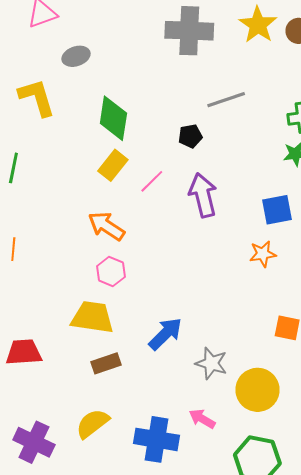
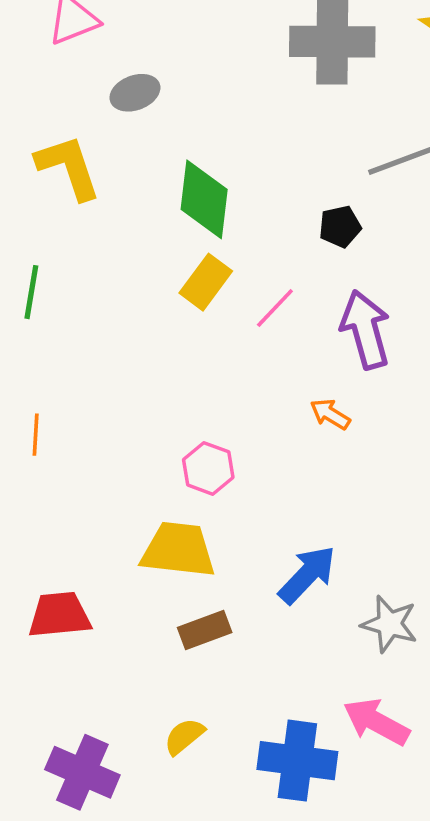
orange arrow: (106, 226) -> (330, 414), moved, size x0.6
pink arrow: (202, 419) -> (376, 722), size x1.4
yellow semicircle: (93, 424) -> (184, 736), size x0.7

